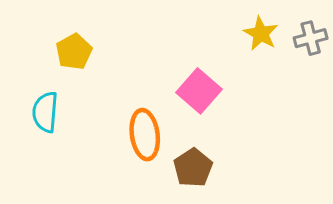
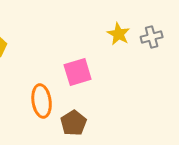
pink square: (199, 91) -> (78, 72), turned 32

